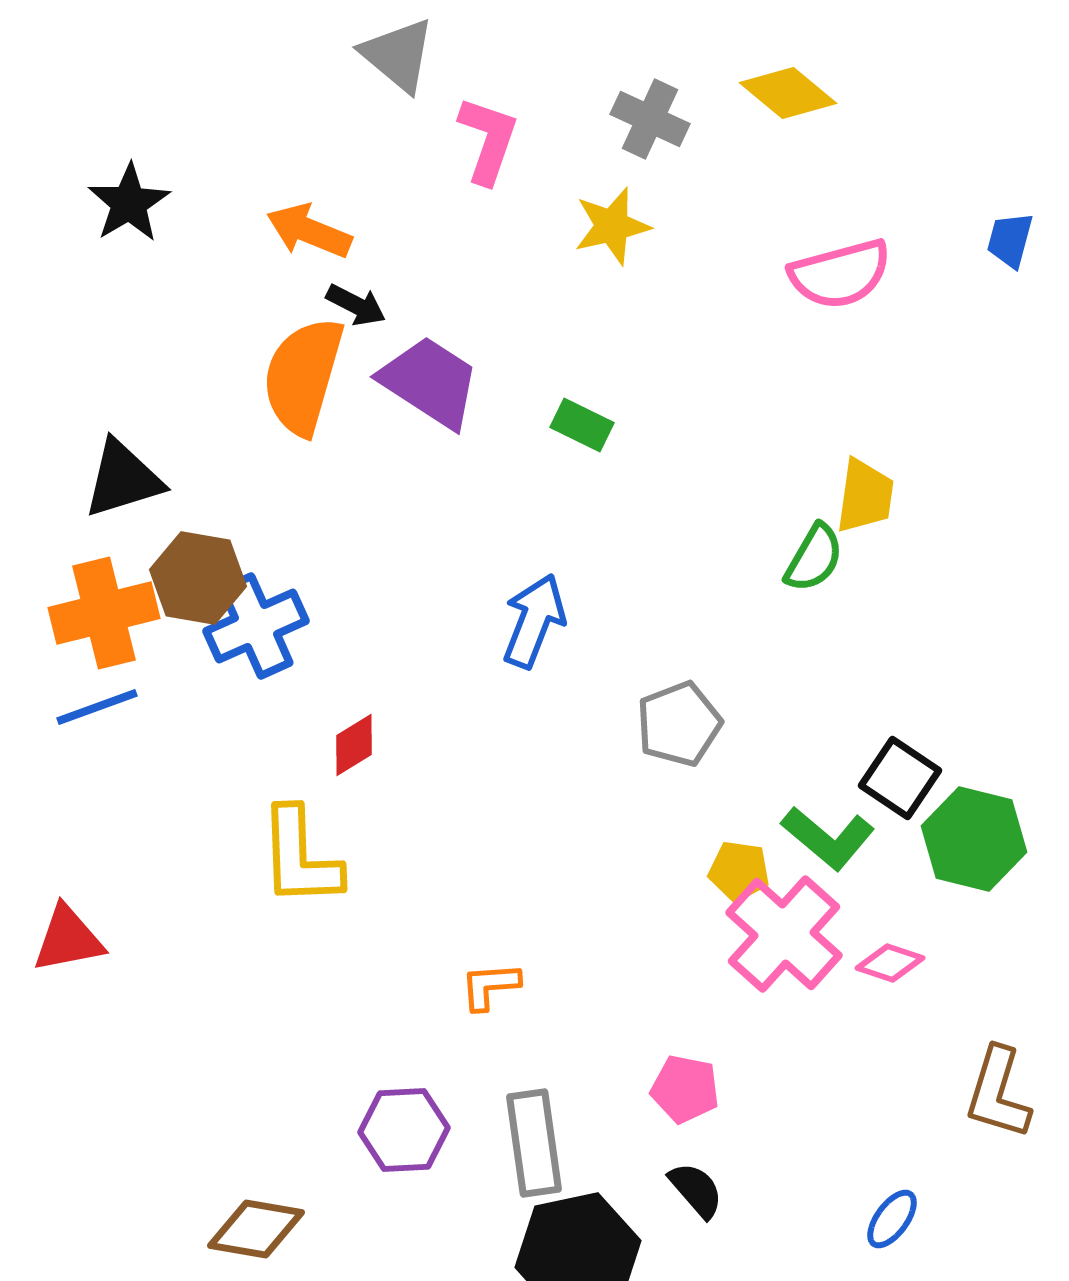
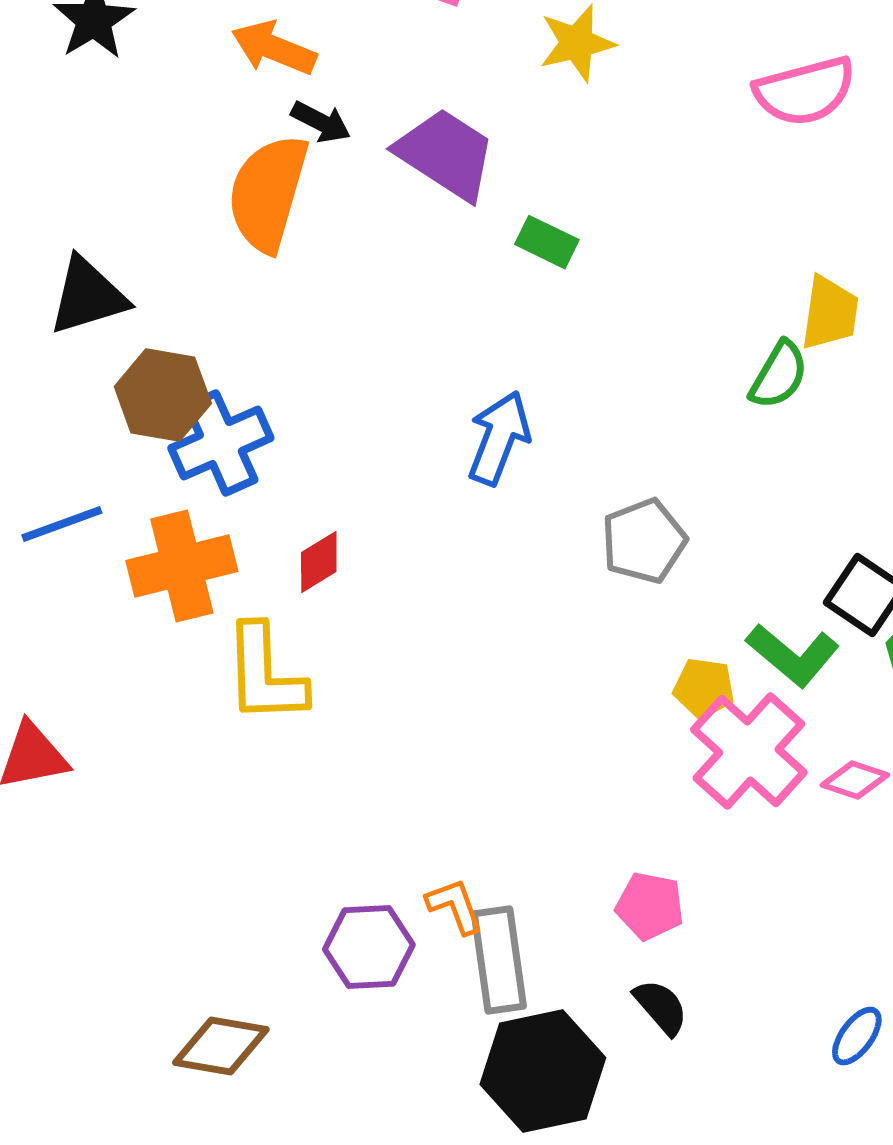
purple trapezoid: (430, 382) -> (446, 154), moved
orange cross: (104, 613) -> (182, 566), moved
orange L-shape: (490, 986) -> (455, 906), moved, turned 74

